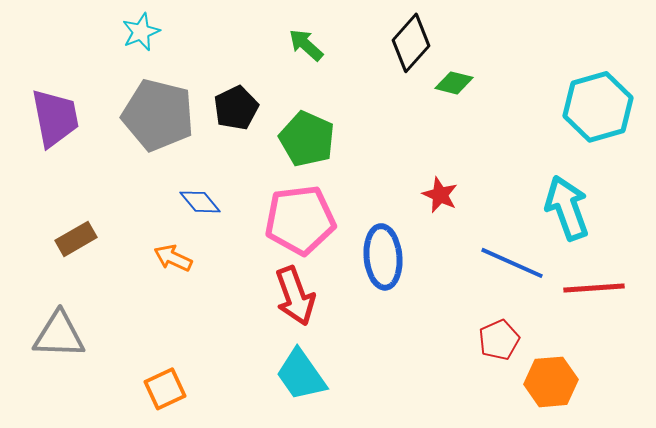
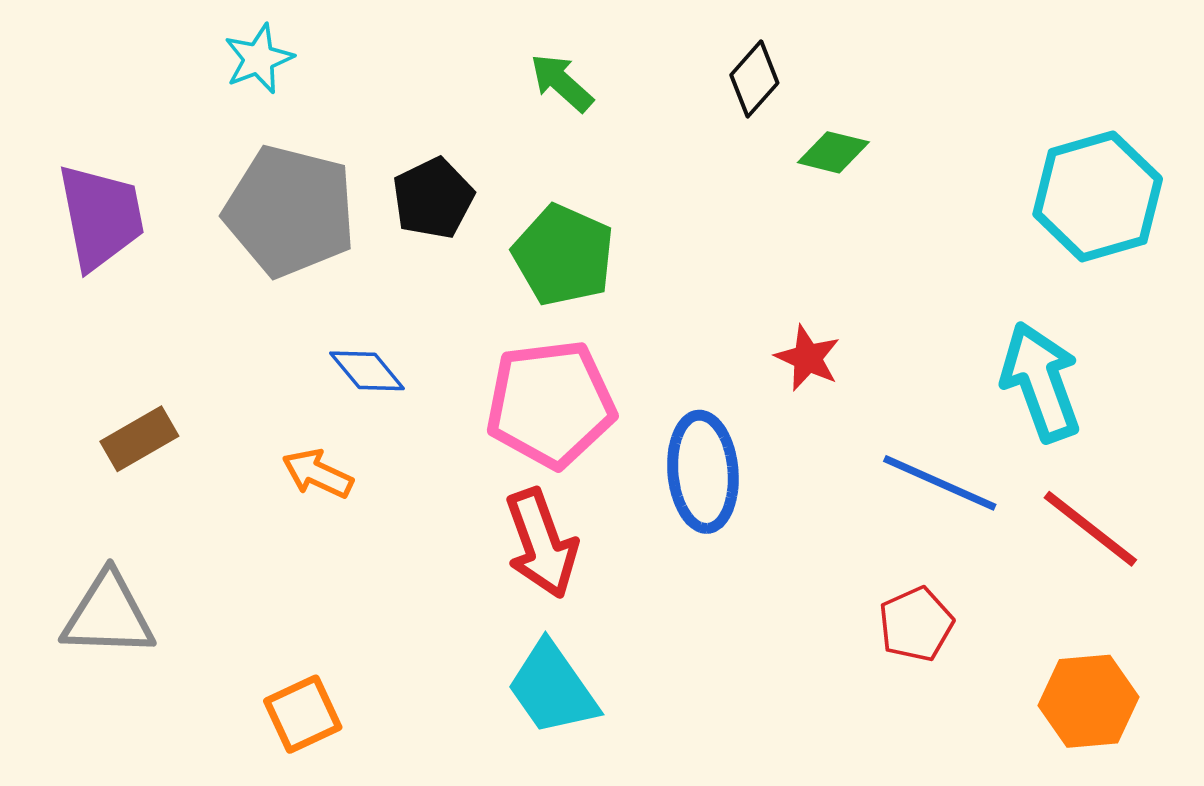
black diamond: (411, 43) -> (754, 79), size x0.7
red line: (594, 288) -> (1090, 529), turned 42
orange hexagon: (551, 382) -> (1088, 701), moved

